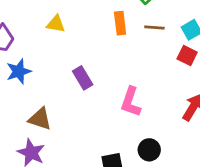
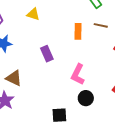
orange rectangle: (120, 23) -> (78, 31), moved
black circle: (149, 150) -> (86, 98), moved

